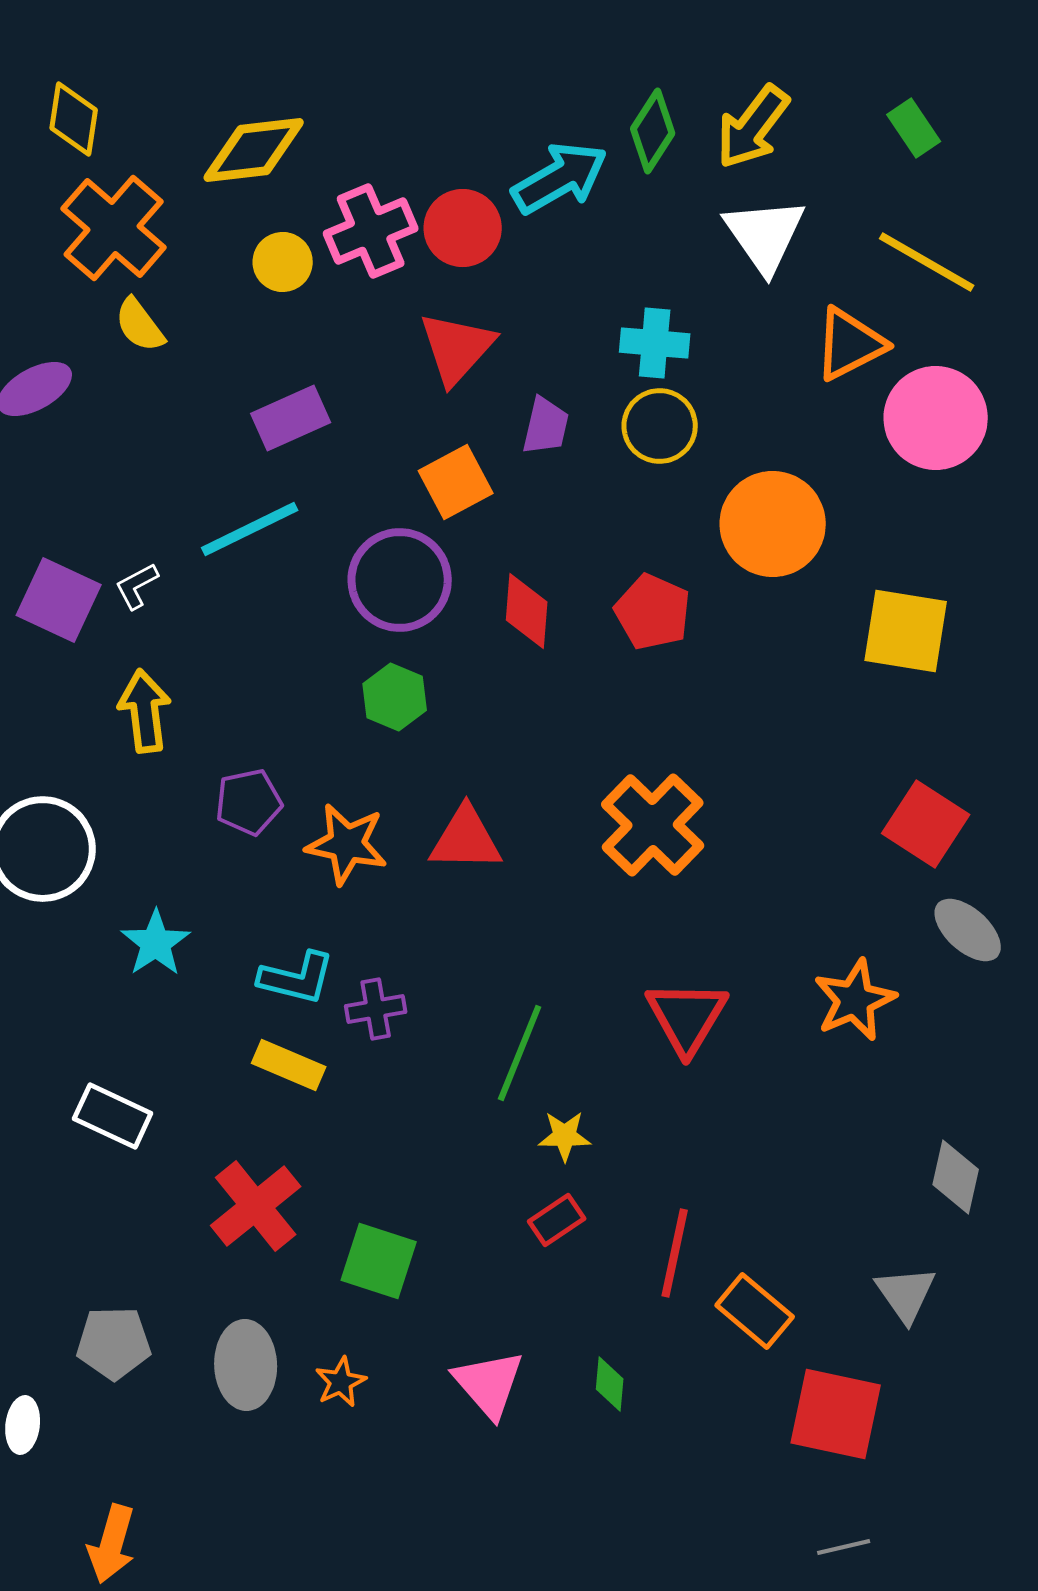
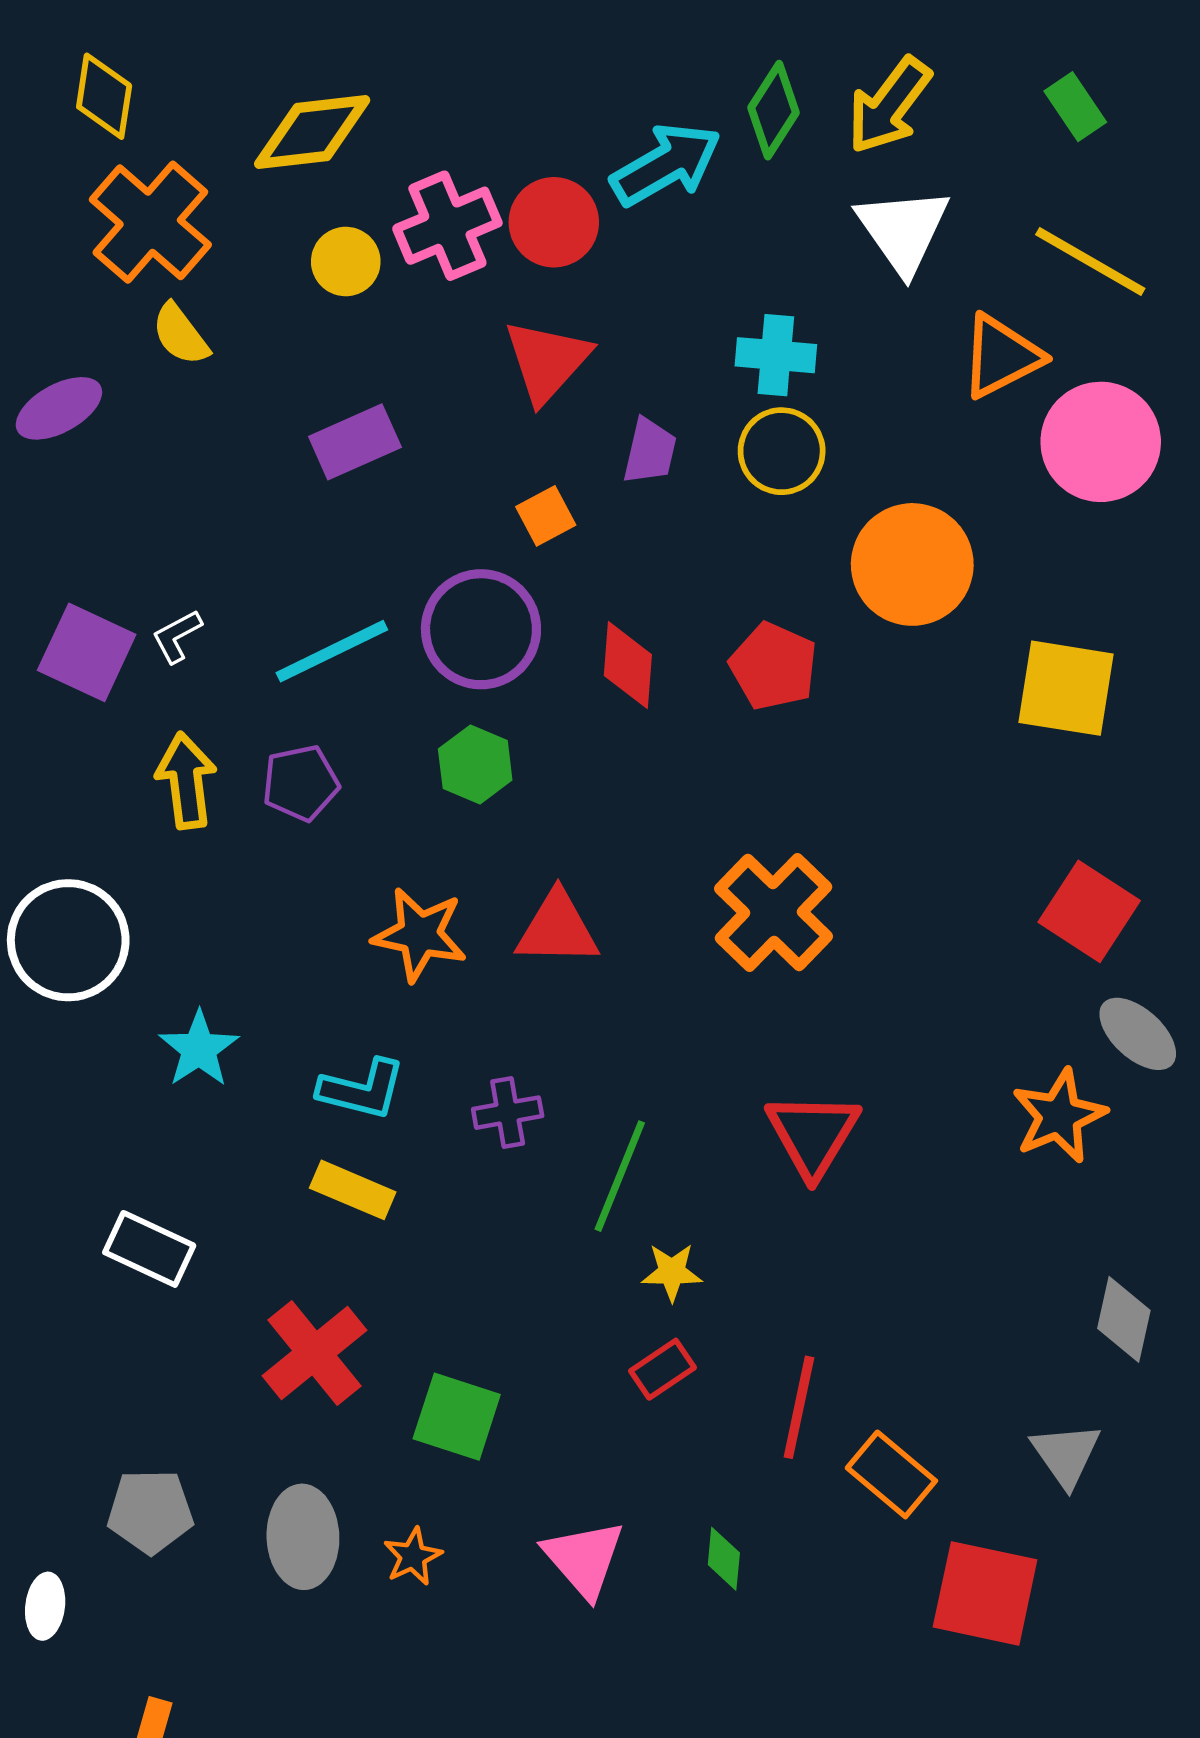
orange square: (456, 482) -> (546, 516), size x0.7
cyan line: (250, 529) -> (332, 651), moved
purple pentagon: (249, 802) -> (301, 783), moved
orange star: (855, 1000) -> (1059, 1116), moved
purple cross: (376, 1009) -> (508, 1113), moved

